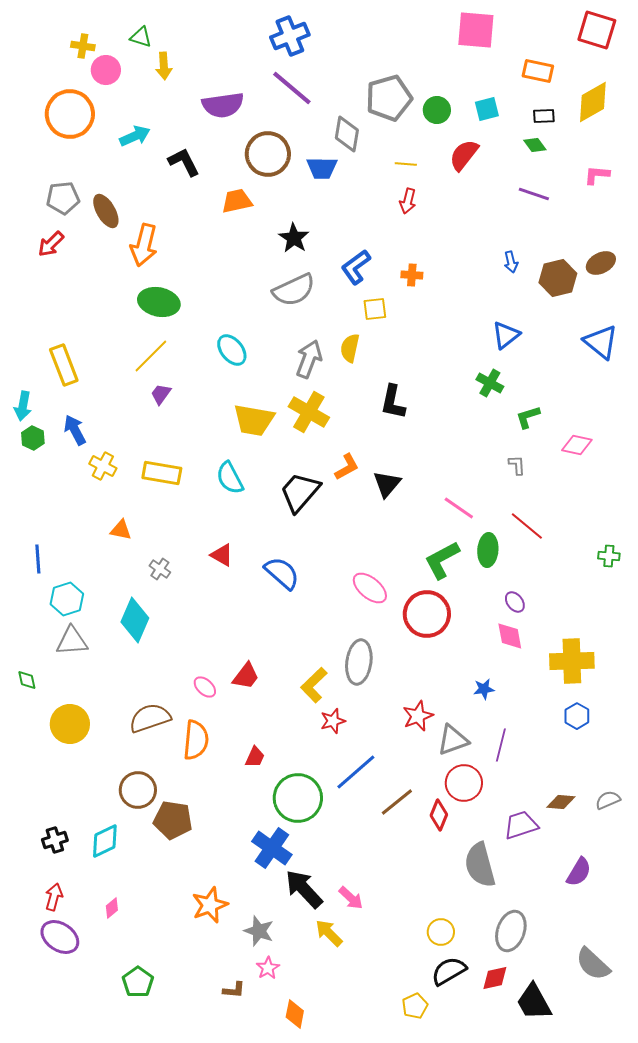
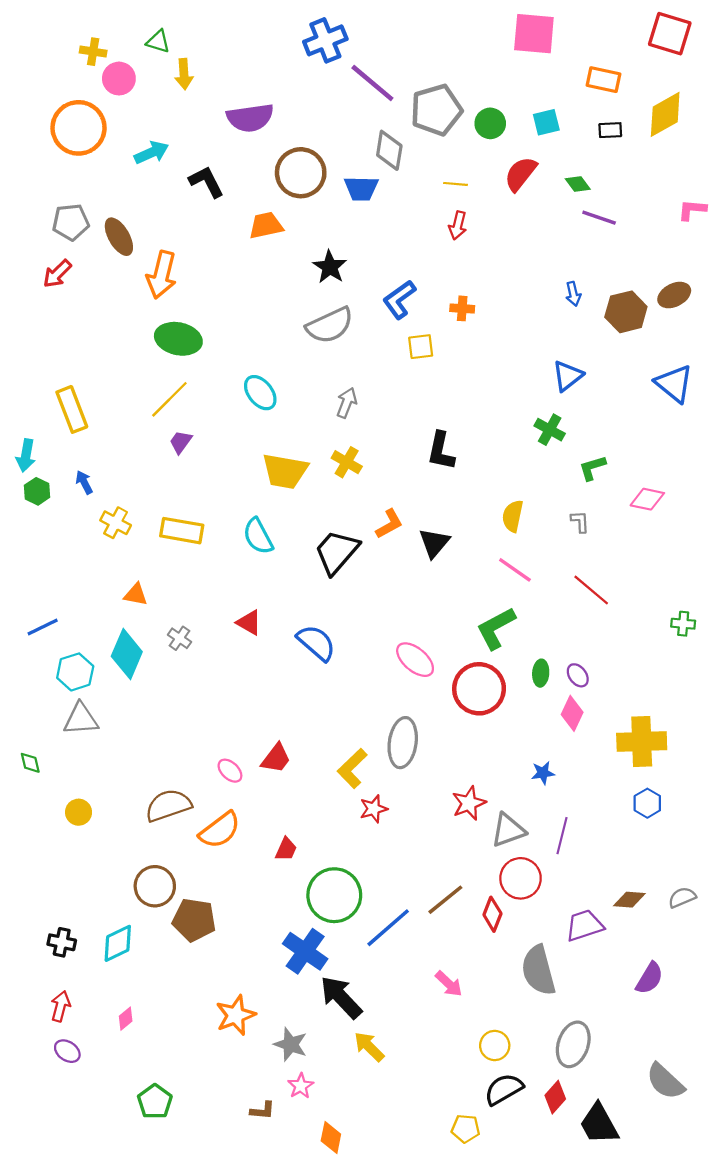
purple line: (292, 88) -> (372, 83), moved
green diamond: (535, 145) -> (578, 184), moved
pink L-shape: (597, 175) -> (692, 210), moved
yellow semicircle: (350, 348) -> (513, 516), moved
gray arrow: (309, 359) -> (347, 403), size x0.7
yellow cross: (309, 412) -> (347, 462), size x0.7
blue arrow: (75, 430) -> (84, 482), size x0.7
green ellipse: (488, 550) -> (541, 673), moved, size x0.7
blue line: (38, 559) -> (43, 627), turned 68
cyan diamond: (135, 620) -> (127, 654), moved
pink diamond: (510, 636) -> (572, 713), turned 36
yellow circle: (70, 724) -> (79, 812), size x0.6
orange semicircle: (196, 740) -> (220, 830), turned 48
blue line: (356, 772) -> (388, 928), moved
black cross: (55, 840) -> (62, 942), turned 30
pink arrow: (351, 898) -> (449, 984), moved
purple ellipse: (60, 937) -> (67, 1051), size x0.6
red diamond: (495, 978) -> (555, 1097), turned -36
yellow pentagon: (415, 1006) -> (466, 1129), turned 30

